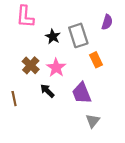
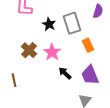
black arrow: (47, 91) -> (65, 73), moved
purple trapezoid: (82, 93) -> (90, 75), moved

